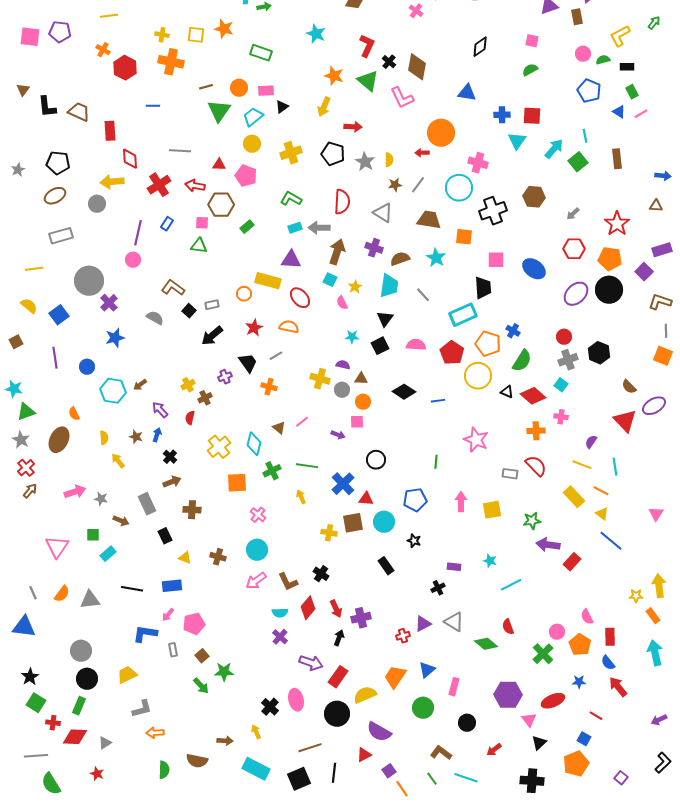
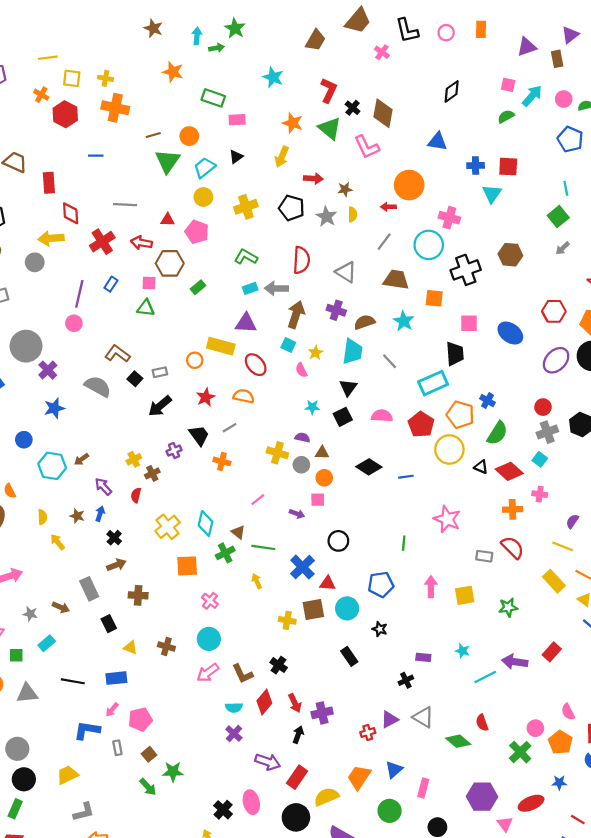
yellow square: (196, 35) -> (72, 78), moved
pink rectangle: (266, 91) -> (237, 120), moved
cyan arrow: (554, 149) -> (532, 96), moved
brown star: (395, 185) -> (345, 189), moved
gray arrow: (573, 214) -> (563, 248), moved
gray semicircle: (155, 318) -> (98, 386), size x1.4
brown triangle: (279, 428) -> (238, 532), moved
gray star: (101, 499) -> (30, 614), moved
green square: (93, 535) -> (16, 655), moved
purple arrow: (548, 545) -> (515, 662), moved

